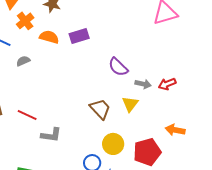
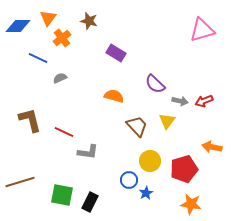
purple rectangle: (79, 36) -> (116, 53), turned 48
orange semicircle: (49, 37) -> (114, 96), moved

